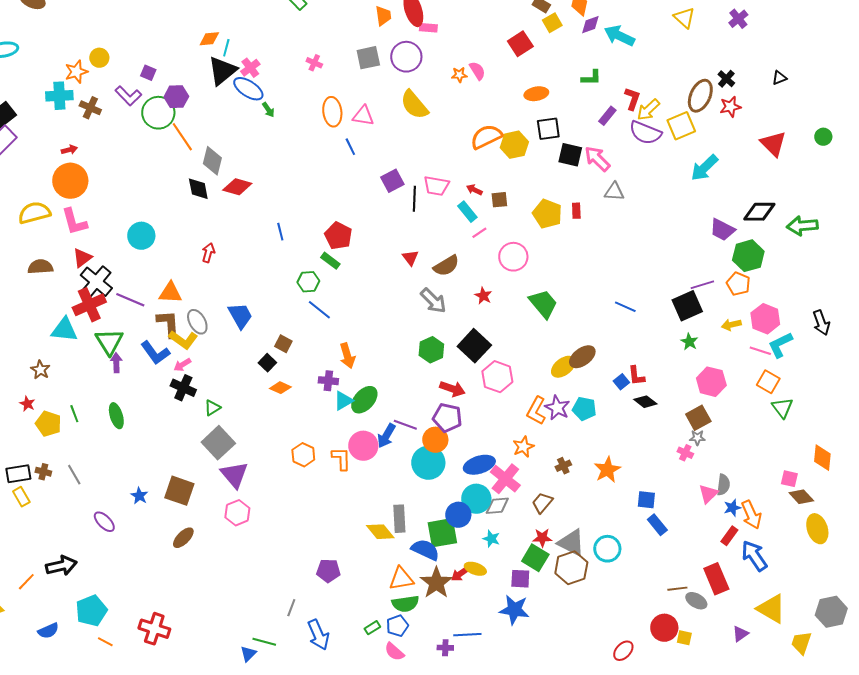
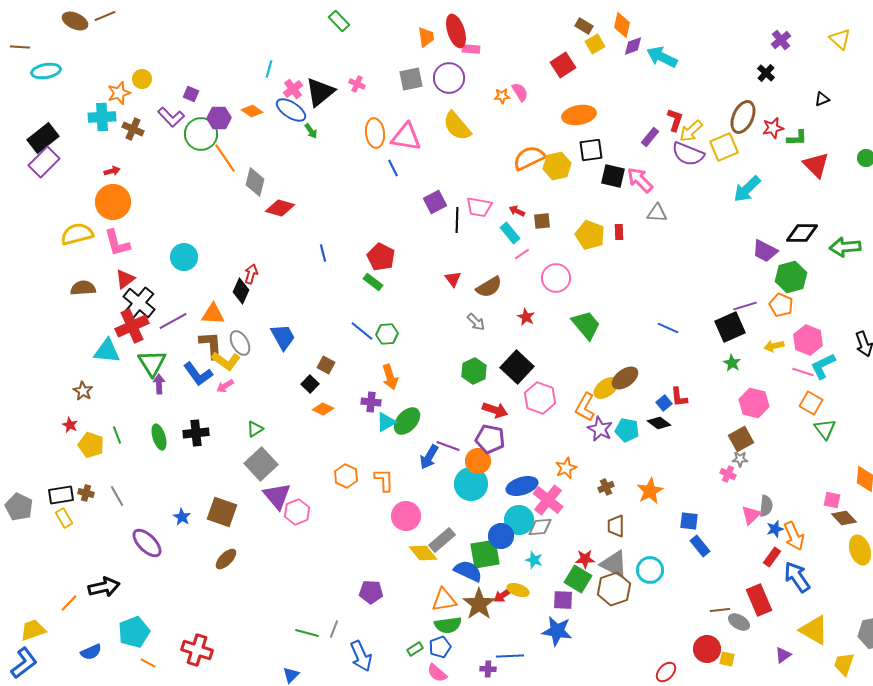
yellow triangle: (684, 18) -> (840, 39), moved
orange diamond: (209, 39) -> (252, 111), moved, turned 40
black triangle: (222, 71) -> (320, 92), moved
green L-shape: (591, 78) -> (797, 138), moved
black cross: (726, 79) -> (766, 73), moved
orange ellipse: (536, 94) -> (579, 115), size x1.4
pink triangle: (363, 116) -> (406, 137), size x1.4
black diamond: (198, 189) -> (241, 291), moved, turned 35
green hexagon: (308, 282) -> (387, 334), moved
purple line: (130, 300) -> (173, 321), turned -52
gray arrow: (433, 301) -> (476, 322), size x0.7
black cross: (183, 388) -> (196, 433), moved, turned -30
black diamond: (645, 402) -> (659, 423), moved
orange L-shape: (536, 411) -> (585, 407), moved
pink circle: (363, 446) -> (406, 516), moved
brown trapezoid: (542, 503) -> (616, 526), moved, turned -40
pink hexagon: (237, 513) -> (297, 512), moved
gray rectangle: (399, 519) -> (442, 540), turned 52
purple ellipse: (104, 522) -> (147, 543), size x1.4
green line: (264, 642) -> (307, 633), moved

